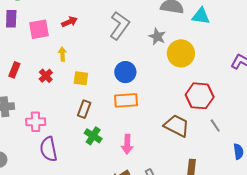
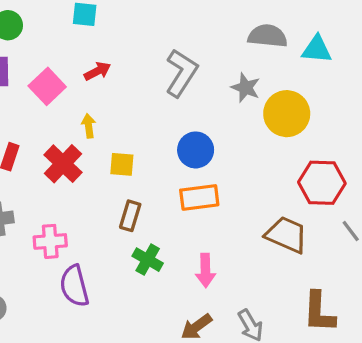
pink square: (39, 29) -> (47, 86), turned -30
red cross: (46, 76) -> (63, 164), size x1.6

